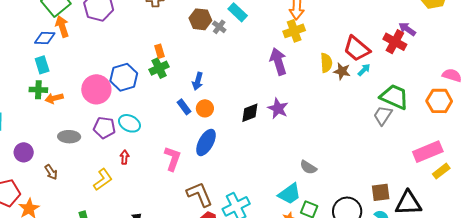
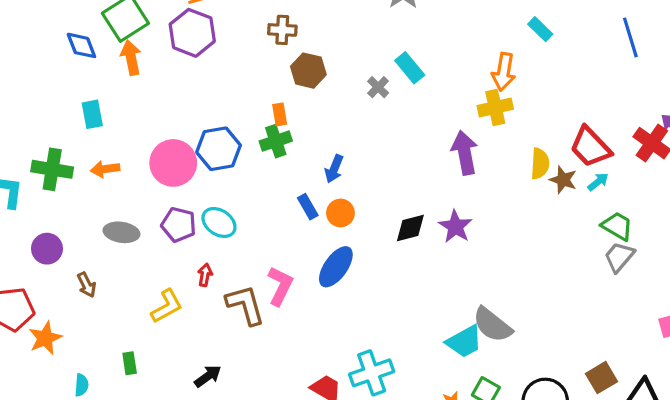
brown hexagon: (200, 19) -> (308, 71), moved
blue diamond: (45, 38) -> (81, 45), moved, turned 60
green cross: (38, 90) -> (52, 169), moved, size x1.4
green trapezoid: (394, 97) -> (617, 226), moved, size x0.7
gray semicircle: (308, 167) -> (492, 325), size x1.5
brown square: (381, 192) -> (602, 378), turned -30
brown L-shape: (200, 194) -> (245, 305), moved
cyan trapezoid: (290, 194) -> (464, 342), moved

